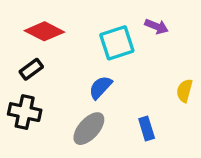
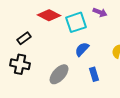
red diamond: (44, 31) -> (49, 15), moved
blue semicircle: (100, 87) -> (82, 49), moved

